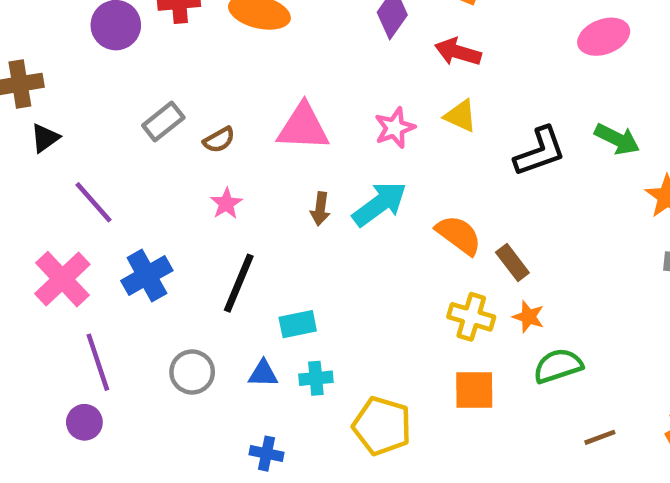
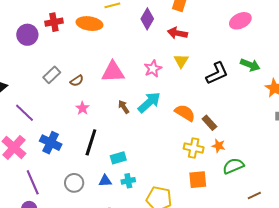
yellow triangle: (461, 116) -> (181, 61), turned 42
brown arrow: (320, 209) -> (124, 107), turned 144
blue cross: (147, 276) -> (51, 143), turned -30

